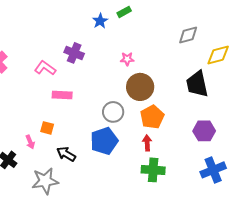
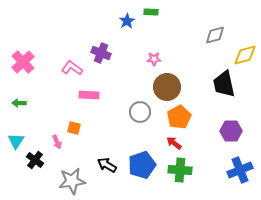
green rectangle: (124, 12) -> (151, 12), turned 32
blue pentagon: (104, 141) -> (142, 165), moved
red arrow: (147, 143) -> (174, 143), turned -49
black arrow: (66, 154) -> (107, 165), moved

